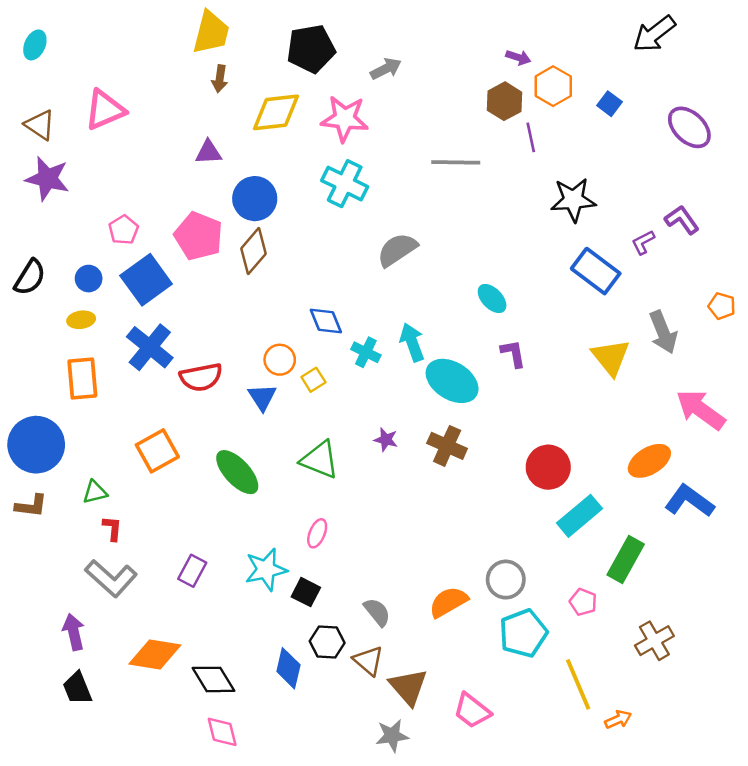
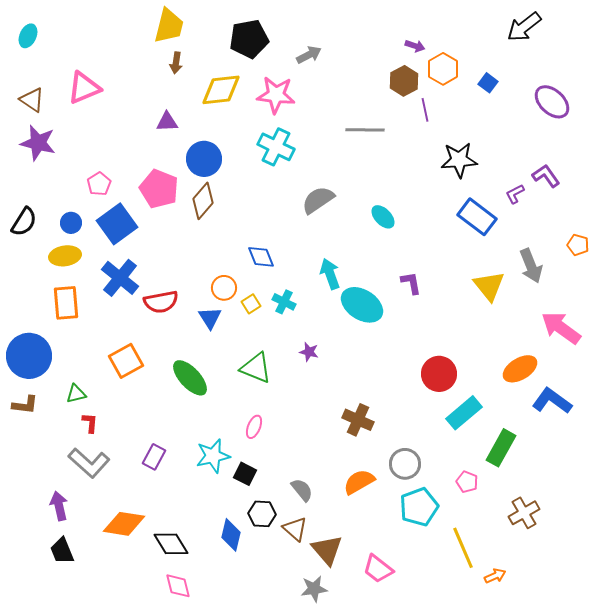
cyan ellipse: (492, 299) -> (383, 217), moved
yellow ellipse: (81, 320) -> (65, 256), size x1.4
cyan cross: (366, 352) -> (284, 302), moved
brown cross: (447, 446) -> (358, 420), moved

